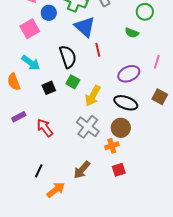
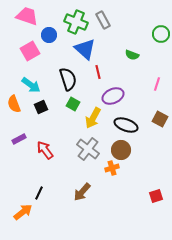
green circle: (145, 12) -> (161, 34), moved
purple ellipse: (129, 74) -> (113, 96), moved
black square: (49, 88) -> (41, 107), moved
red square: (119, 170) -> (156, 196), moved
orange arrow: (56, 190) -> (23, 212), moved

